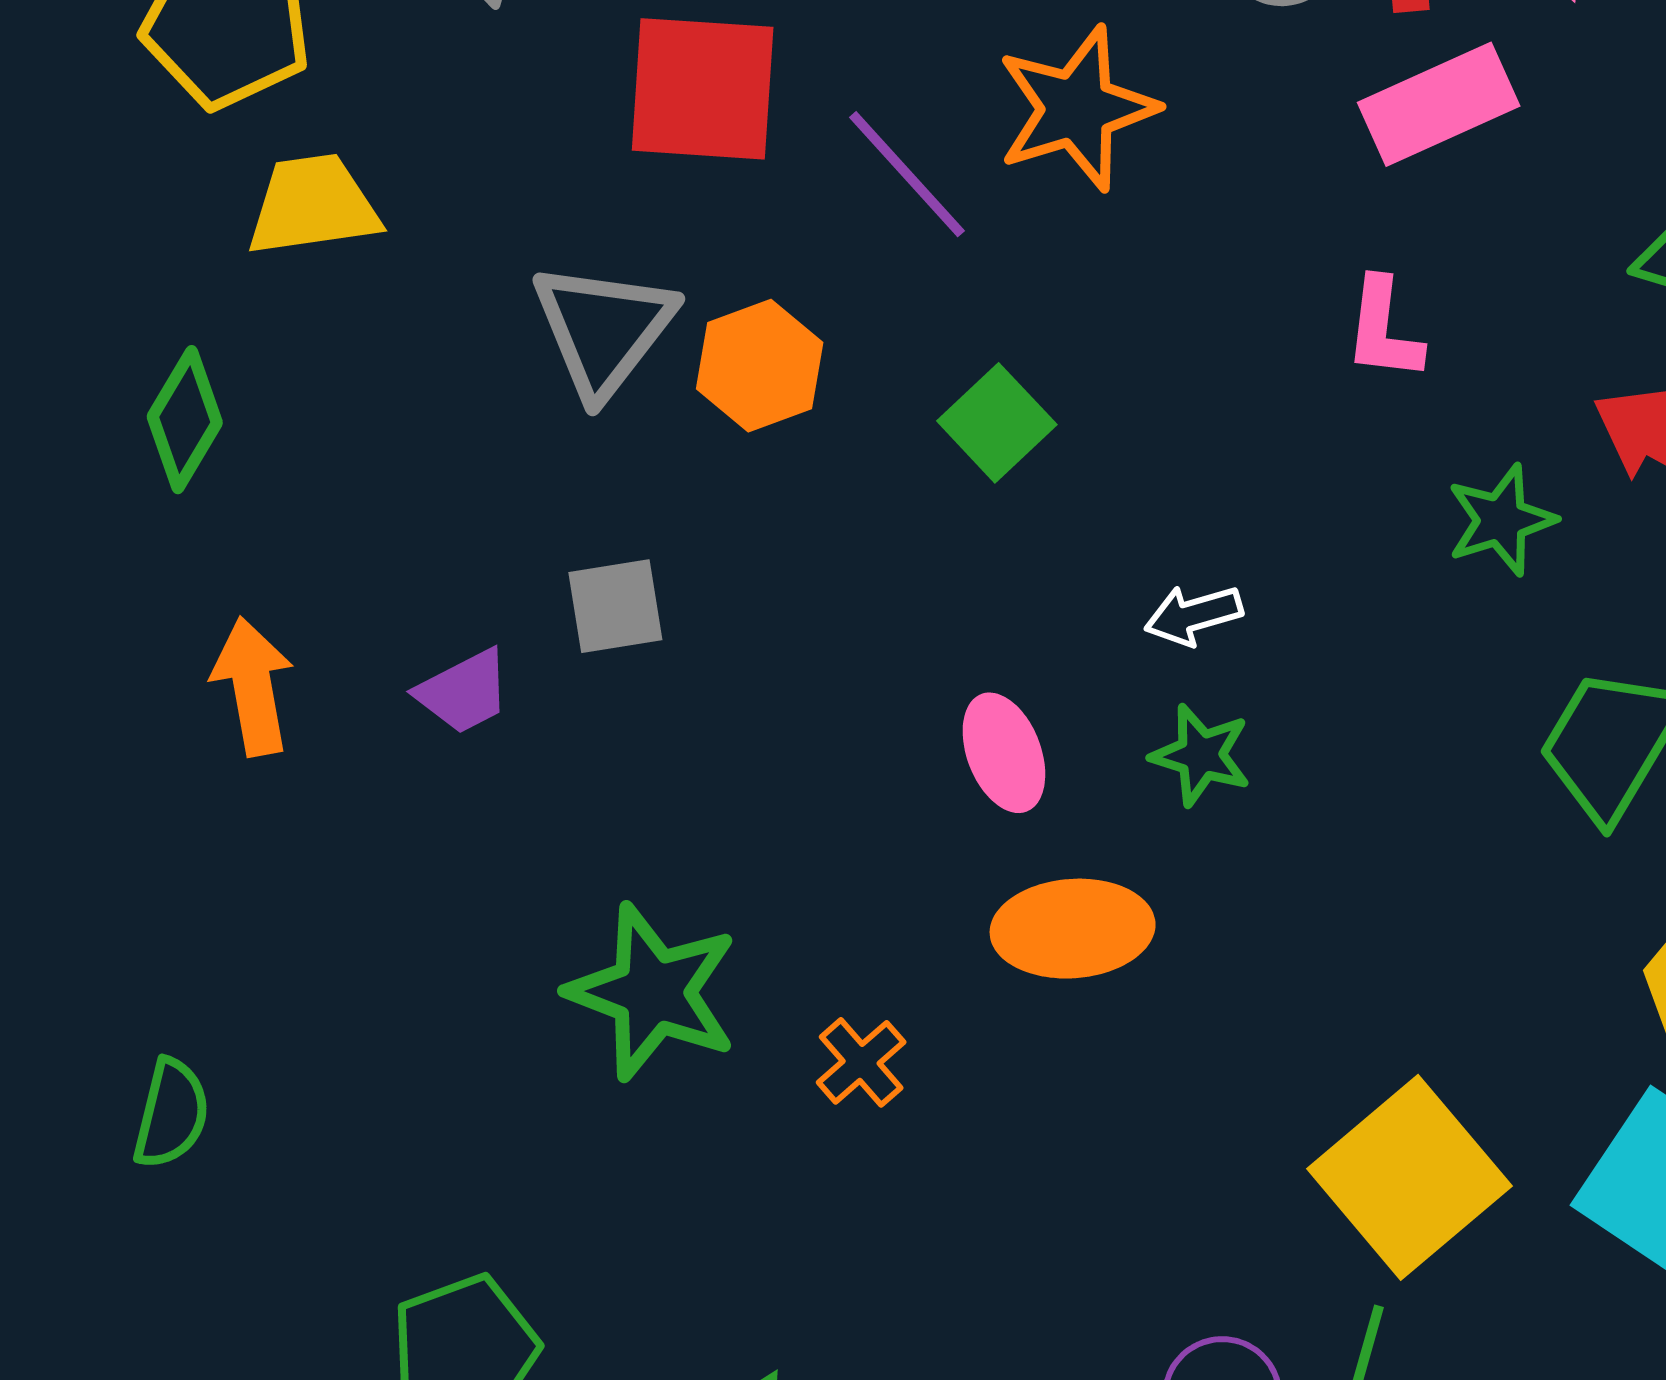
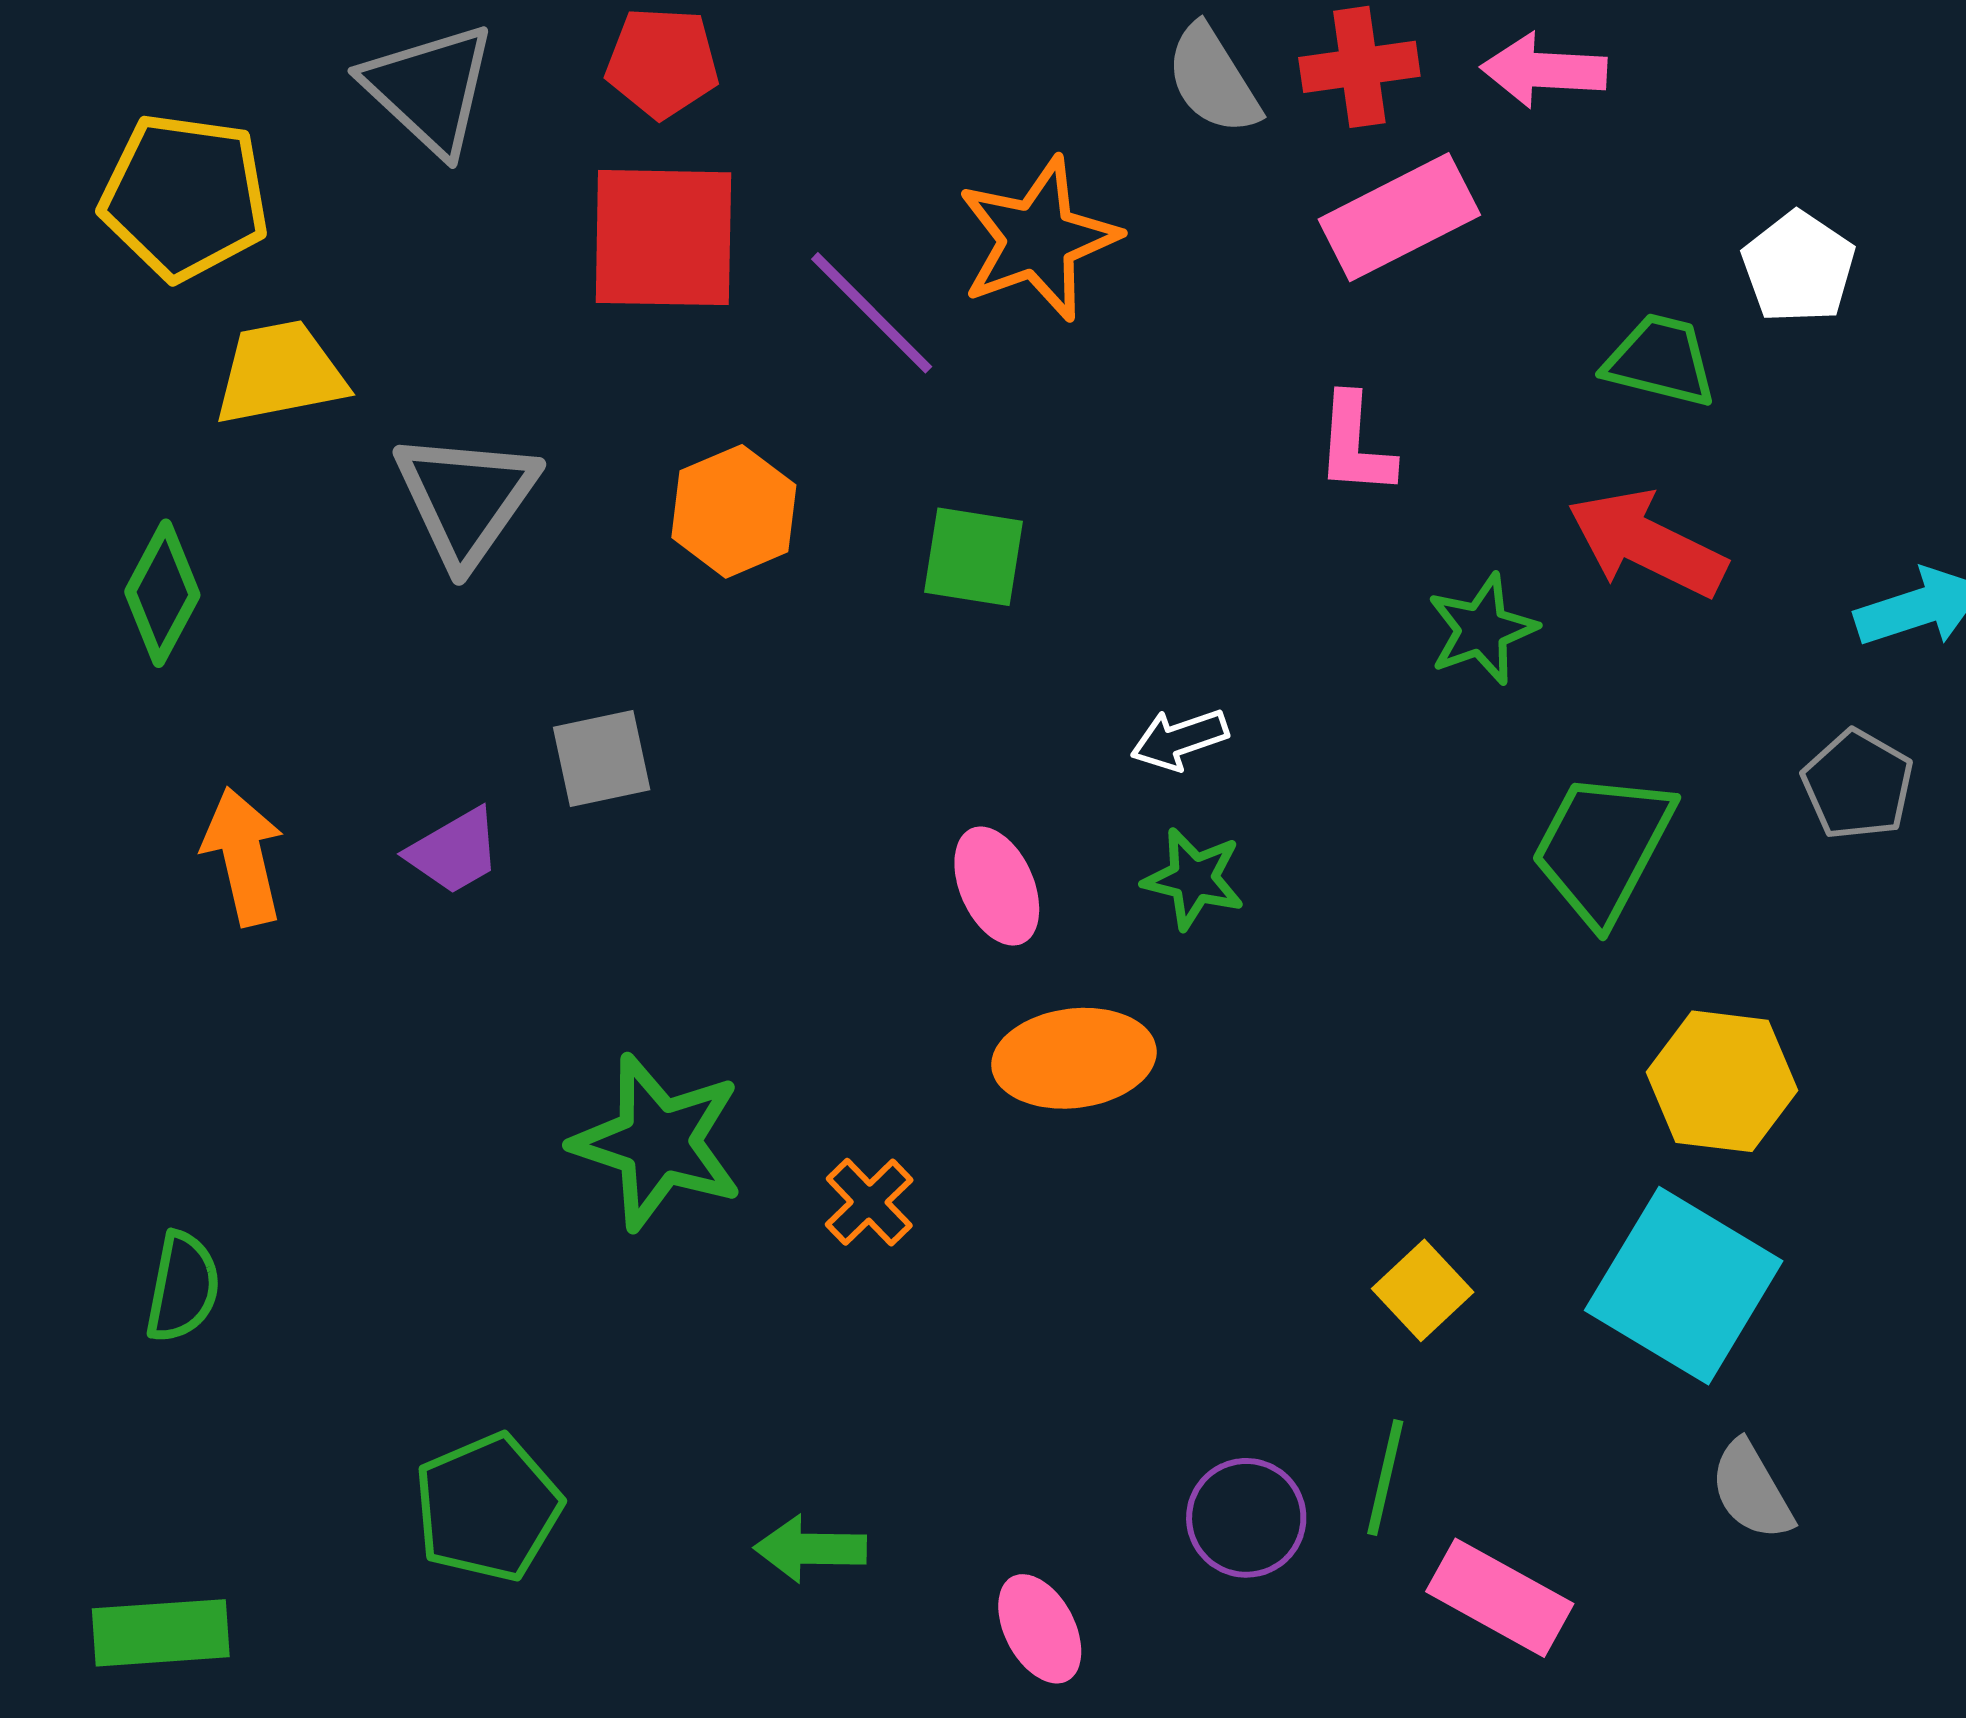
gray triangle: (603, 329) -> (466, 498), moved
green square: (997, 423) -> (974, 557), turned -35
yellow square: (1409, 1177) -> (1423, 1290), size x0.5

